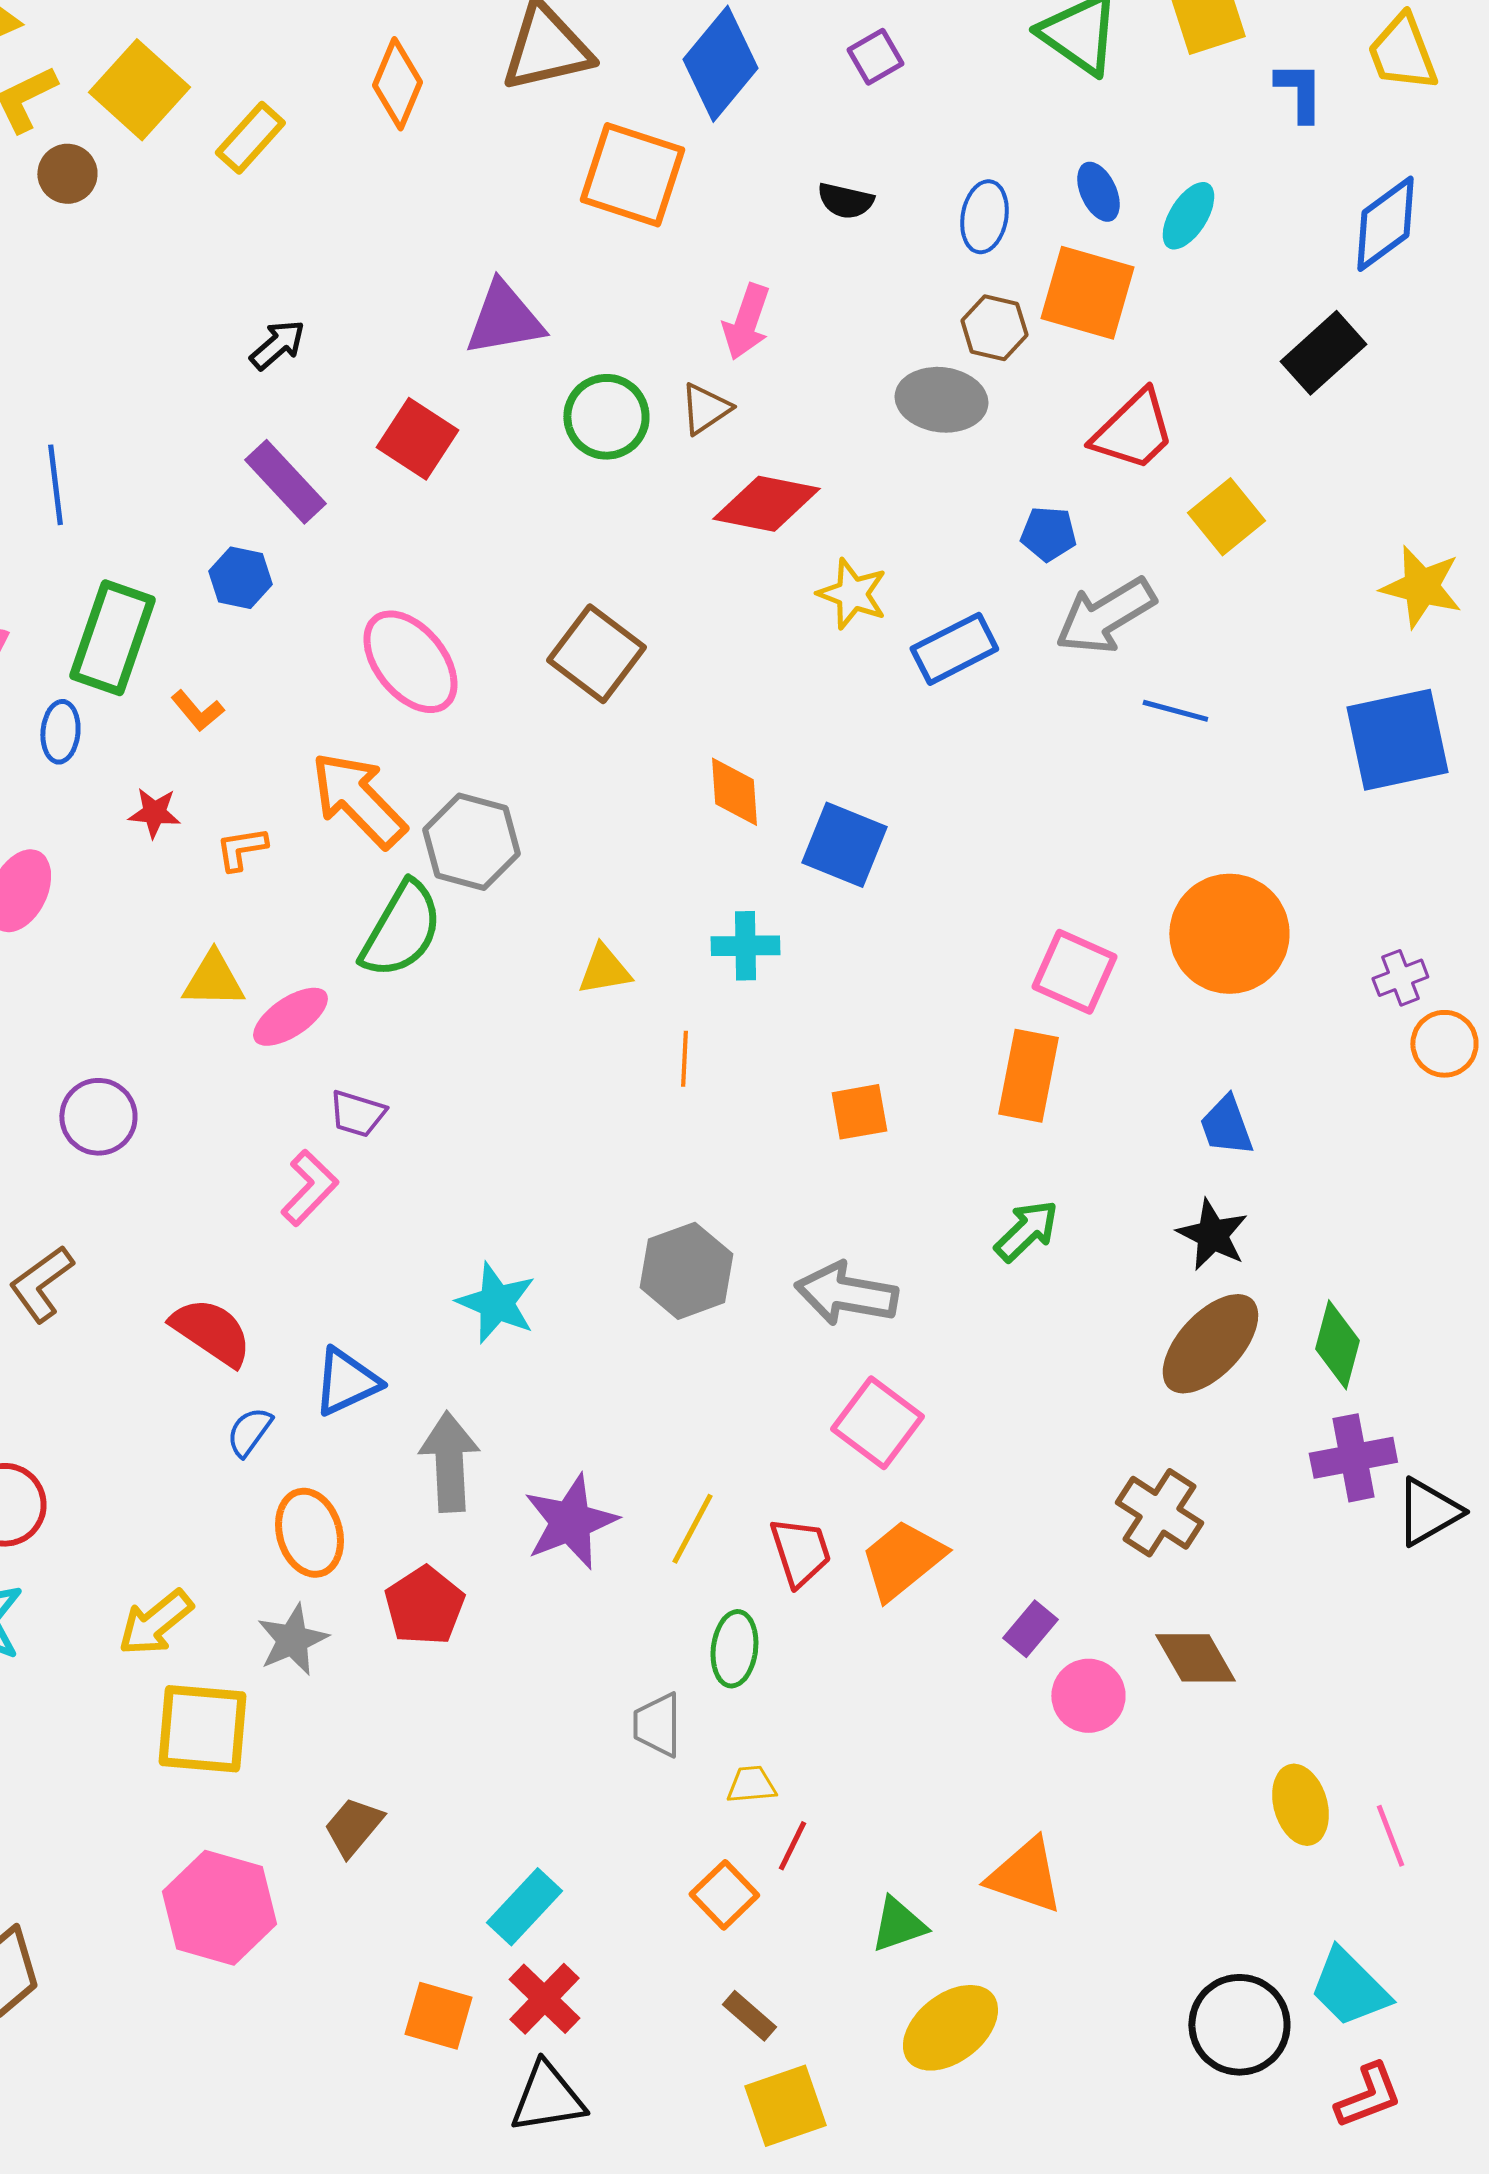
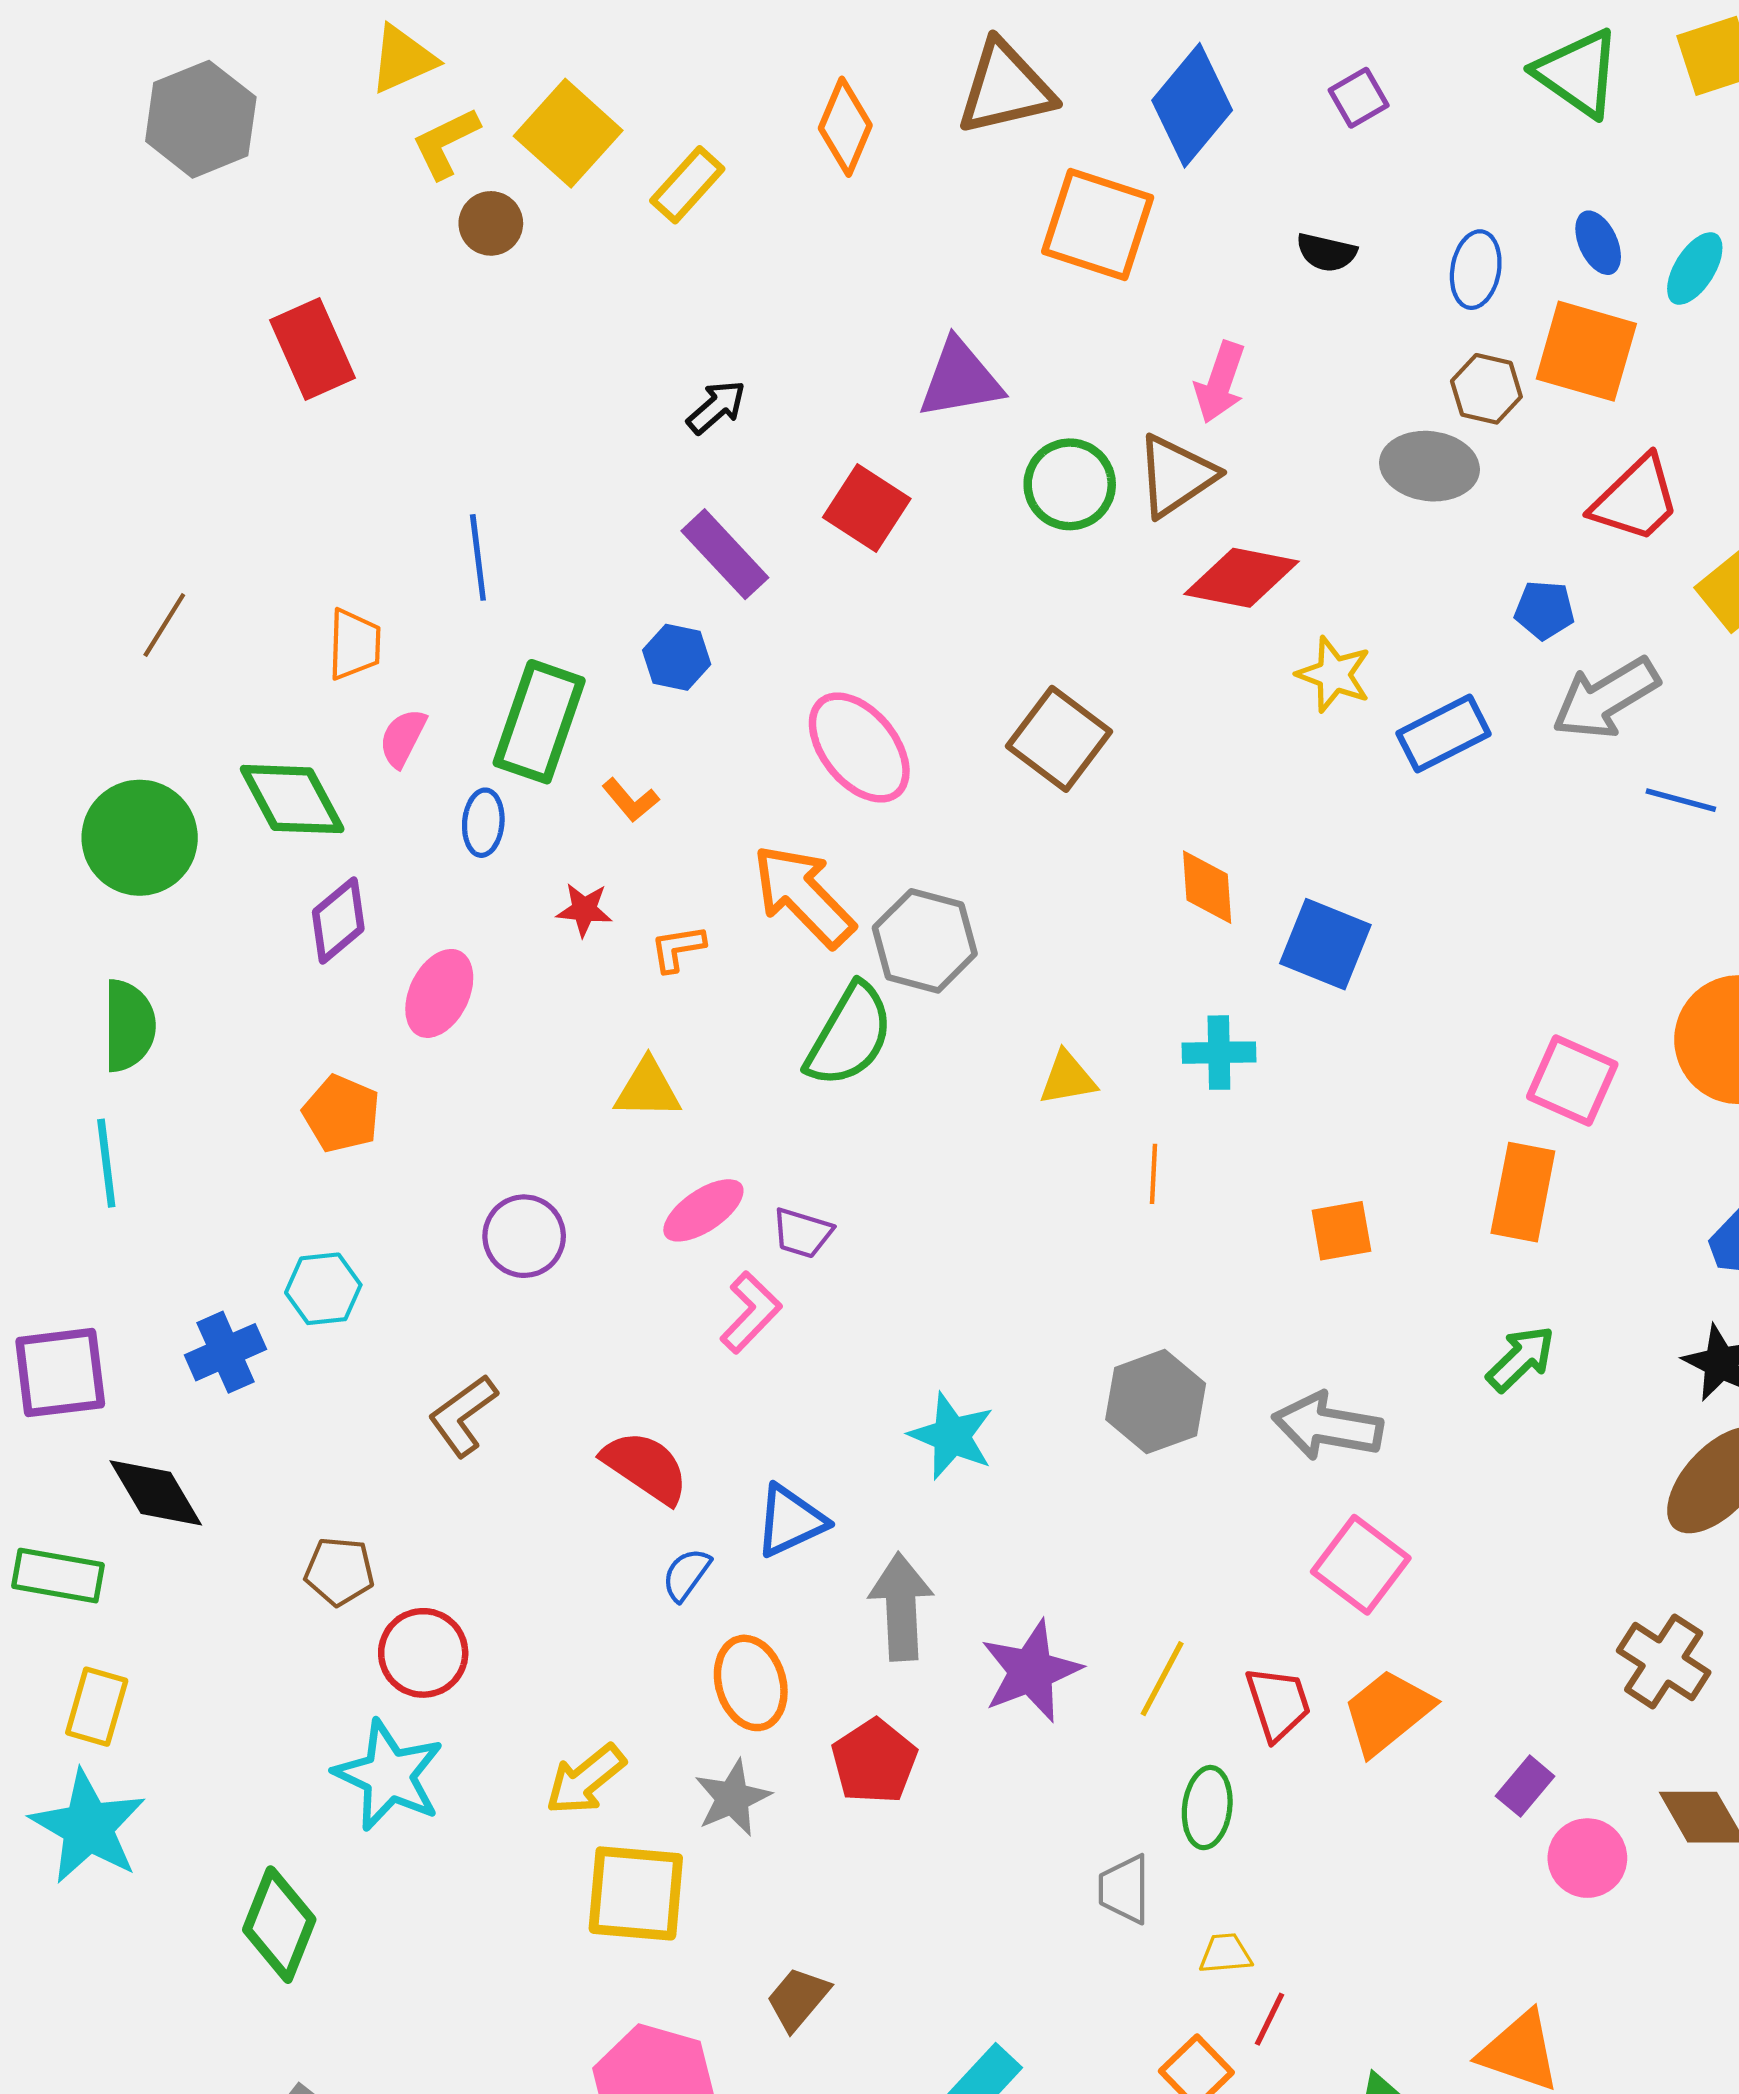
brown triangle: (705, 409) -> (1176, 476), size x1.5
pink ellipse: (290, 1017) -> (703, 1210), moved

